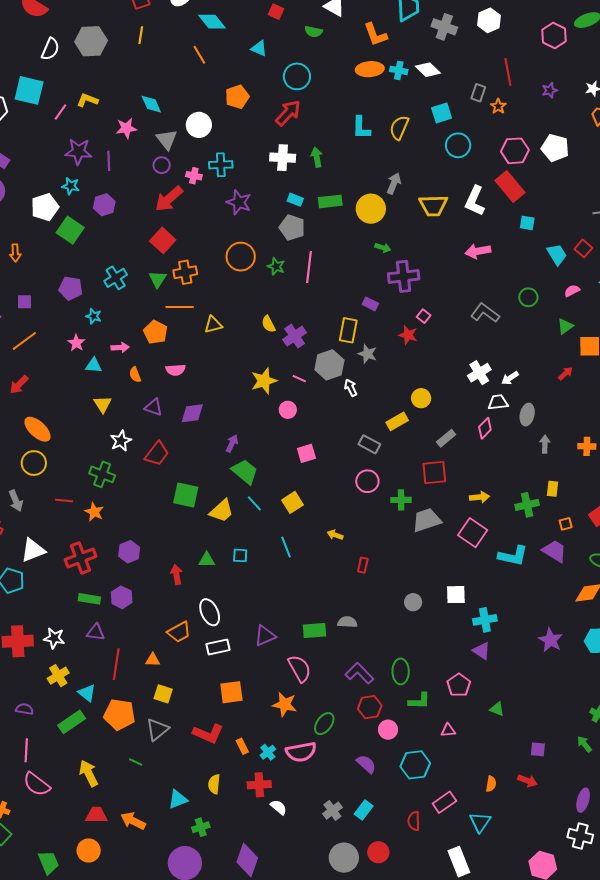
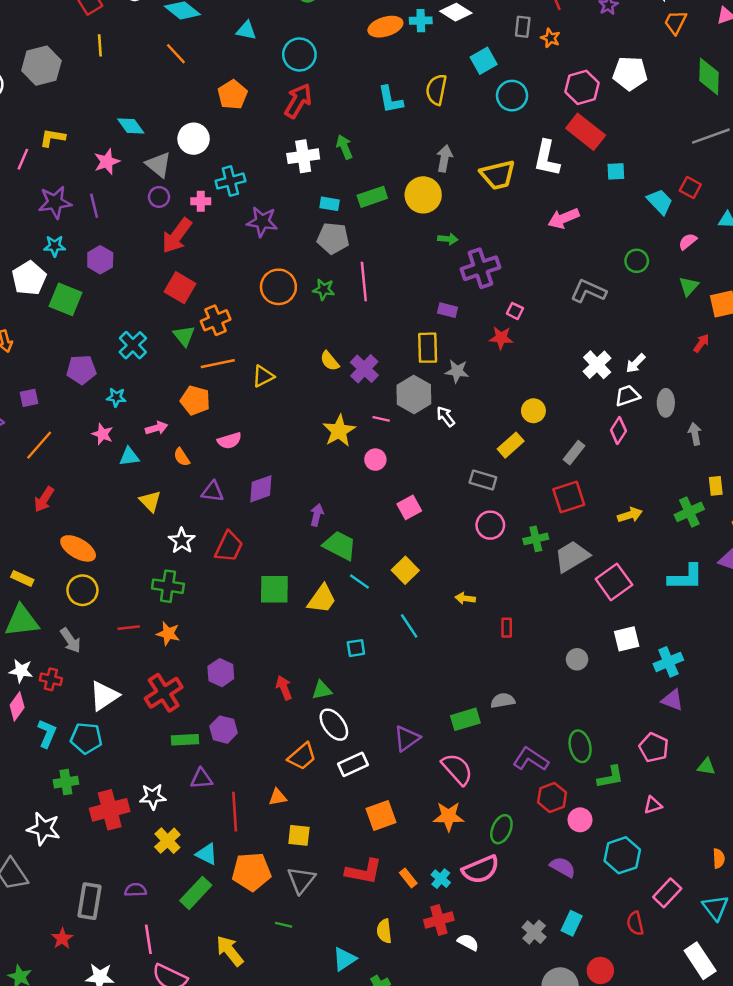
pink square: (473, 533) -> (614, 582), moved, turned 32
green triangle: (207, 560) -> (322, 690), moved

